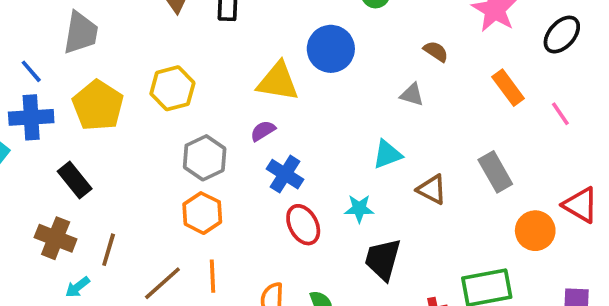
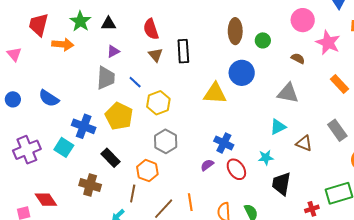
brown semicircle: (436, 51) -> (298, 58), moved
blue line: (31, 71) -> (135, 82), moved
gray triangle: (412, 95) -> (288, 93), size x1.6
blue cross: (31, 117) -> (84, 126), turned 30
purple semicircle: (263, 131) -> (207, 165), moved
gray hexagon: (205, 158) -> (166, 141), moved
orange hexagon: (202, 213) -> (147, 171), moved
brown cross: (56, 238) -> (90, 185), moved

